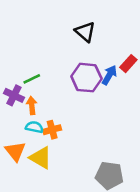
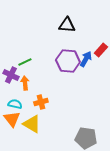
black triangle: (85, 32) -> (67, 25), turned -36
cyan semicircle: (34, 127) -> (15, 104), moved

